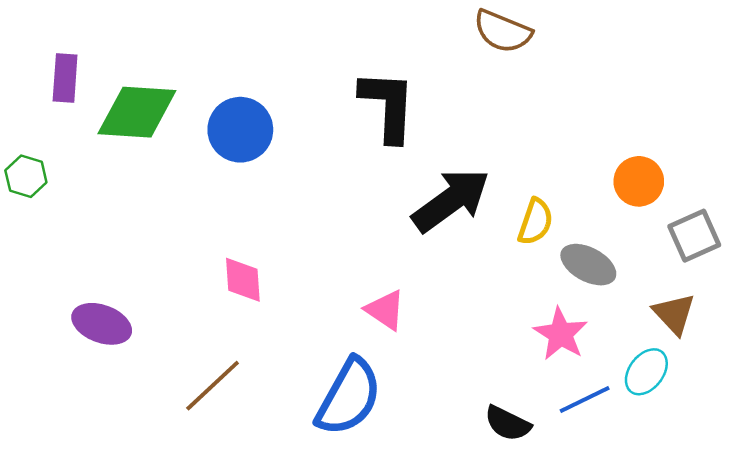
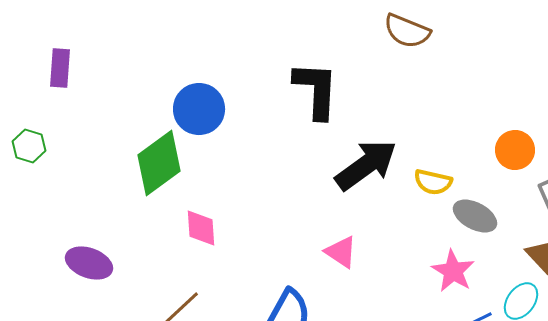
green diamond: (137, 112) -> (159, 163), moved, turned -40
yellow semicircle: (535, 222) -> (433, 182), turned 84
pink triangle: (385, 310) -> (341, 252), moved

